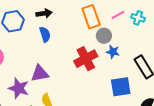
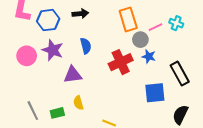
pink line: (118, 15) -> (155, 27), moved
blue semicircle: (45, 34) -> (86, 46), moved
purple star: (19, 88) -> (53, 50), moved

